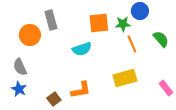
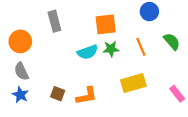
green star: (123, 24) -> (111, 49), moved
orange circle: (30, 35) -> (20, 41), moved
brown square: (54, 99) -> (58, 94), moved, turned -32

